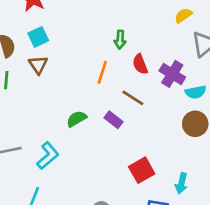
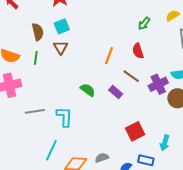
green arrow: (120, 40) -> (144, 24), moved, turned 32
purple cross: (172, 74) -> (158, 84), moved, turned 30
green semicircle: (77, 119) -> (88, 90), turned 63
cyan L-shape: (48, 156) -> (64, 117), turned -50

